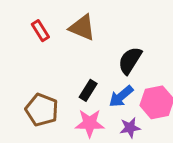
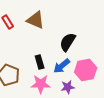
black rectangle: (88, 90) -> (40, 62), turned -48

